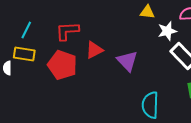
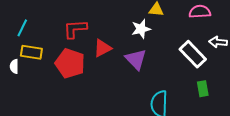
cyan line: (26, 30) -> (22, 28), moved
white star: (167, 31) -> (141, 29), moved

